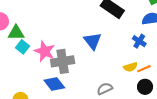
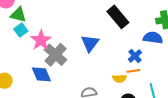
gray cross: (63, 61) -> (55, 55), turned 35
orange line: (144, 69) -> (133, 71), moved

